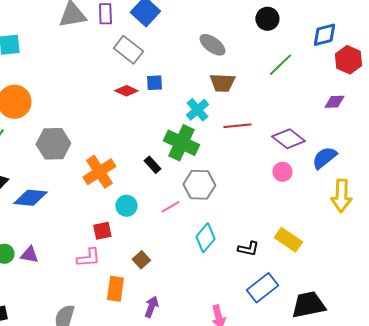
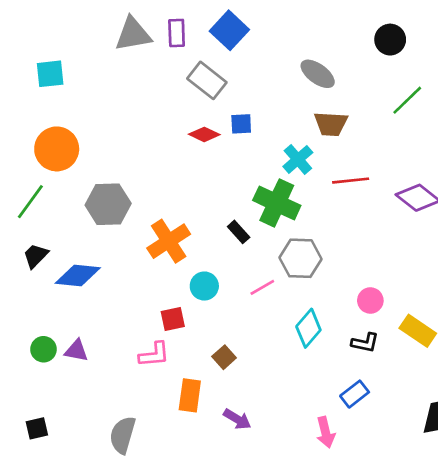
pink circle: (282, 172) -> (370, 301), moved
blue rectangle: (262, 288) -> (355, 394), moved, size x0.7
purple arrow: (151, 307) -> (237, 419), turned 100

